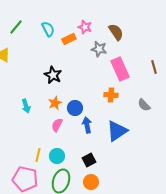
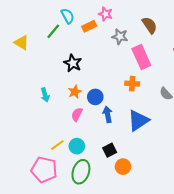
green line: (16, 27) -> (53, 31), moved
brown semicircle: (116, 32) -> (150, 25), moved
yellow line: (38, 155) -> (57, 145), turned 40
orange circle: (91, 182) -> (123, 167), moved

